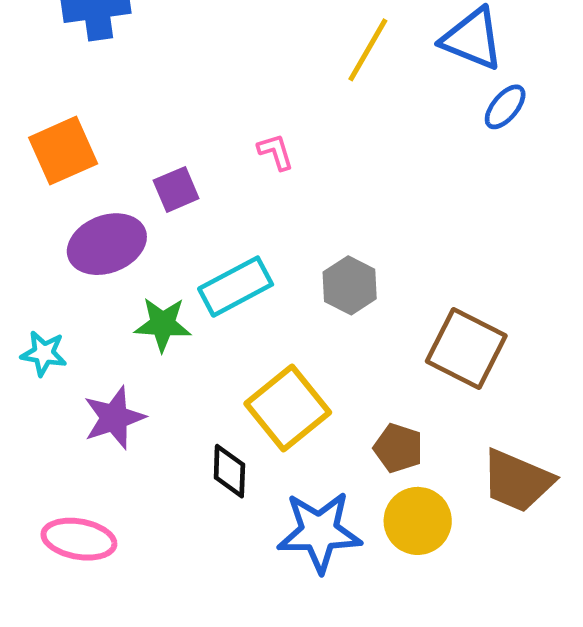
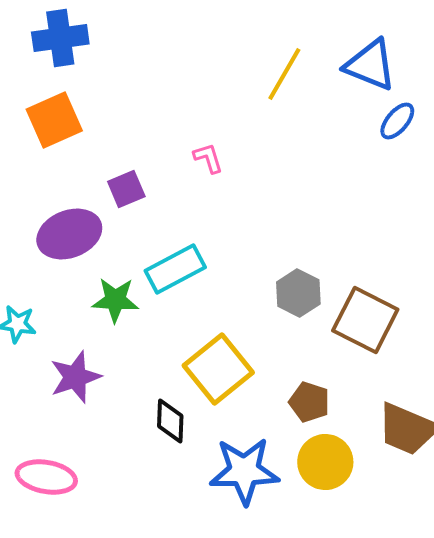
orange square: (63, 151) -> (54, 120), moved
gray hexagon: (350, 285) -> (298, 293), moved

